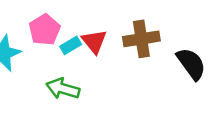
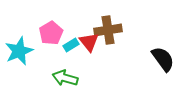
brown cross: (141, 39) -> (108, 30), moved

